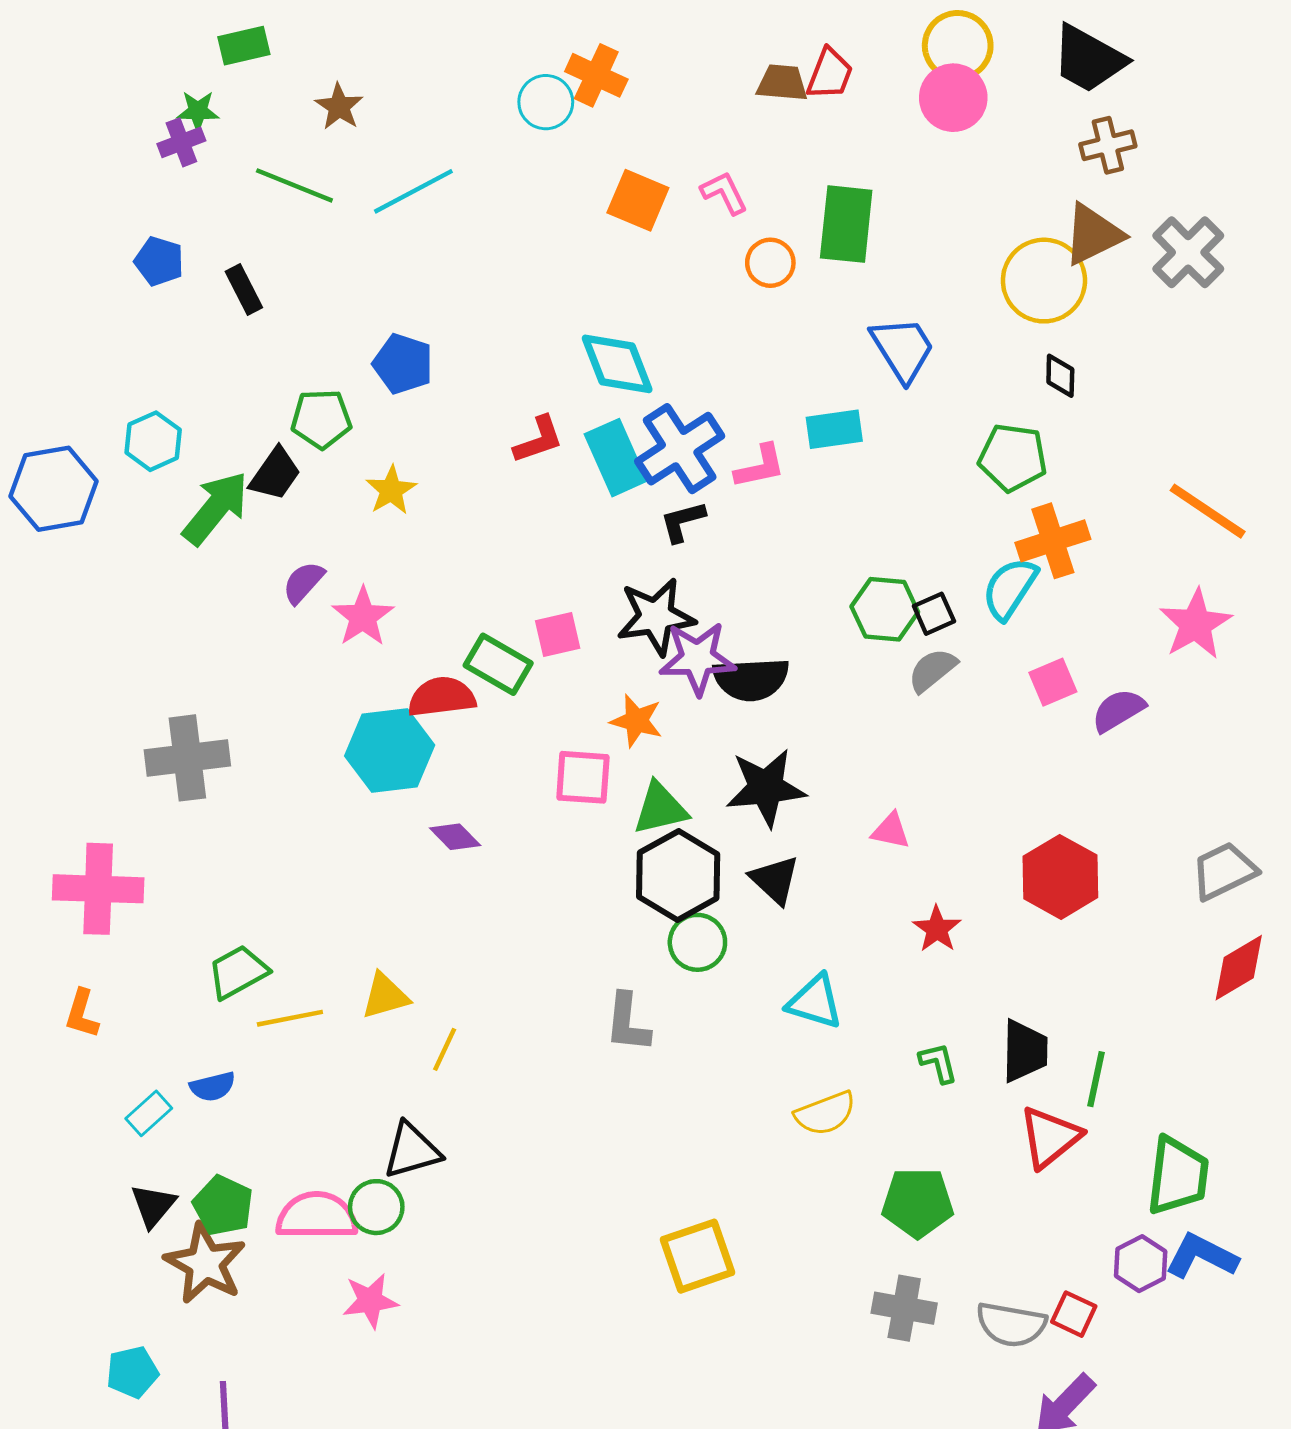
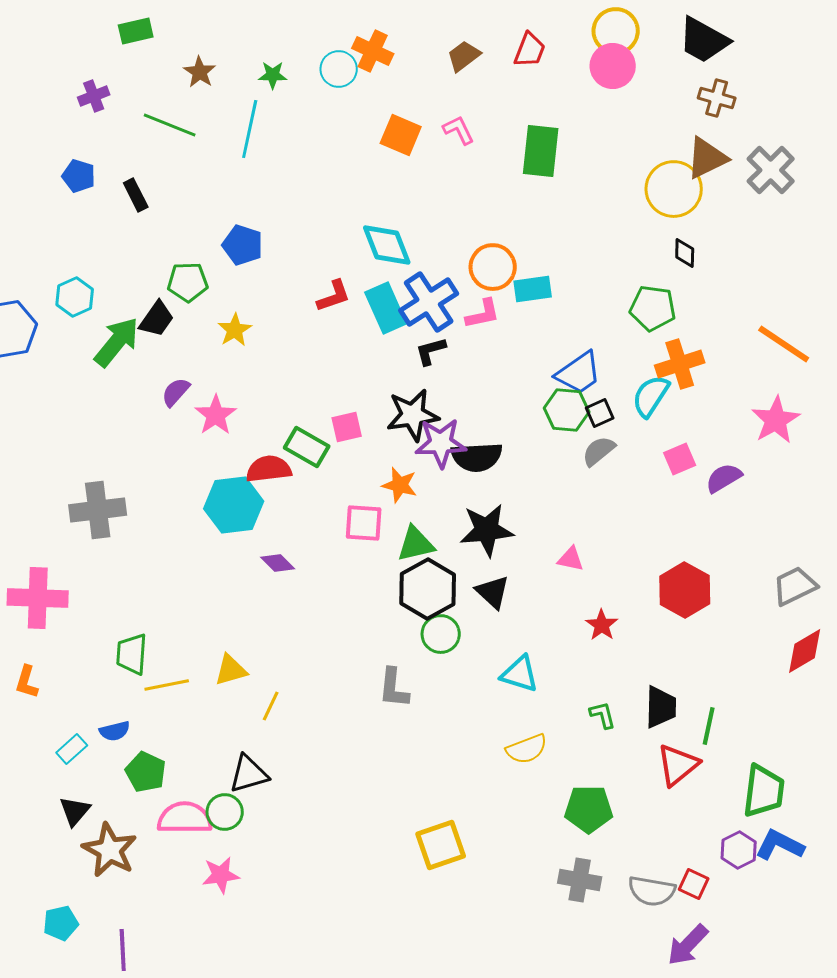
brown trapezoid: (782, 83) -> (464, 56), moved, turned -42
green star: (198, 111) -> (273, 75), moved
brown cross: (1108, 145) -> (717, 98), turned 30
cyan line: (413, 191) -> (250, 129), turned -50
orange circle: (770, 263) -> (493, 267), moved, size x1.4
blue trapezoid: (903, 349) -> (579, 373), moved, turned 87
green trapezoid: (238, 972) -> (132, 654), turned -57
green pentagon: (223, 1206) -> (146, 772), moved

